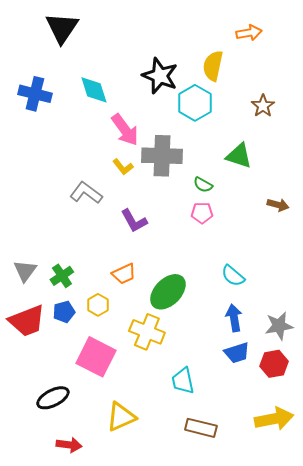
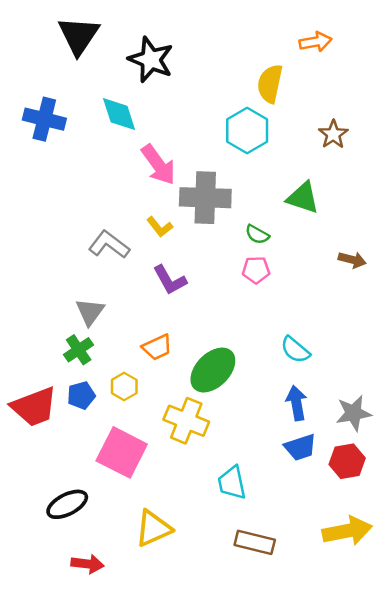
black star: (160, 76) -> (151, 60), moved
yellow L-shape: (123, 167) -> (160, 227), moved
gray triangle: (25, 271) -> (90, 312), moved

